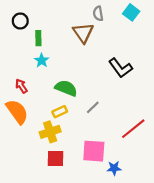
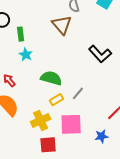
yellow rectangle: (60, 112) -> (56, 100), moved
pink square: (94, 151) -> (71, 124), moved
blue star: (114, 168) -> (101, 136), moved

